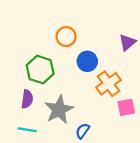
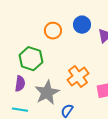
blue circle: (87, 61) -> (82, 25), moved
orange cross: (109, 84) -> (78, 77), moved

